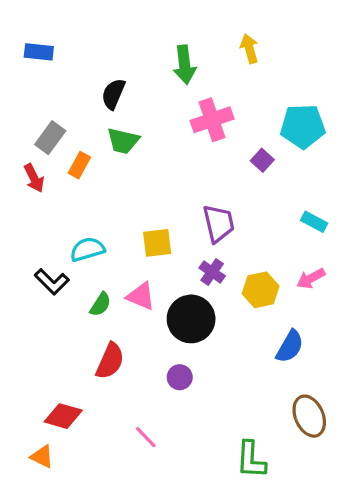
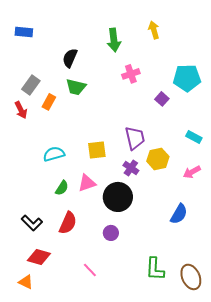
pink cross: (212, 120) -> (131, 74), size x0.7
black L-shape: (52, 282) -> (32, 223), moved
yellow hexagon: (261, 290) -> (158, 159), moved
pink triangle: (141, 296) -> (87, 183), turned -42
brown ellipse: (309, 416) -> (191, 277), moved
green L-shape: (251, 460) -> (155, 269), moved

